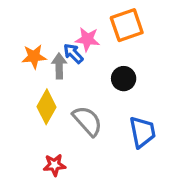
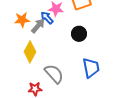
gray arrow: (59, 66) -> (38, 26), turned 42
gray semicircle: (87, 121) -> (54, 74), moved

